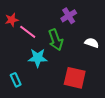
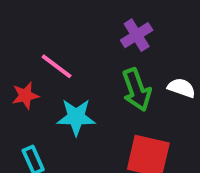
red star: (12, 20) -> (25, 96), moved
green arrow: (56, 40) -> (137, 90), moved

